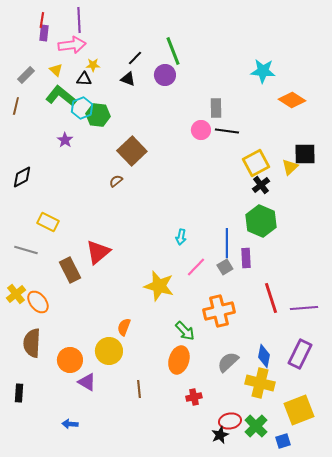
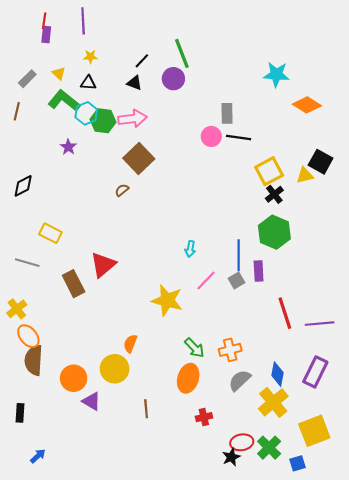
pink arrow: (72, 45) -> (132, 119), moved
yellow star: (93, 65) -> (90, 57), moved
black square: (305, 154) -> (321, 162), turned 30
yellow triangle: (290, 167) -> (305, 175), turned 30
orange ellipse: (38, 302) -> (28, 336), moved
orange cross: (219, 311) -> (230, 350), moved, size x0.7
yellow cross: (260, 383) -> (273, 402), turned 36
blue arrow: (70, 424) -> (38, 456), moved, turned 133

